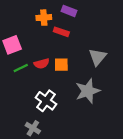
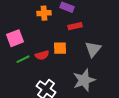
red rectangle: (61, 32) -> (75, 26), moved, turned -32
orange square: (61, 65) -> (60, 48), moved

